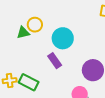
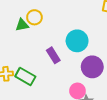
cyan circle: (63, 38) -> (77, 41), moved

